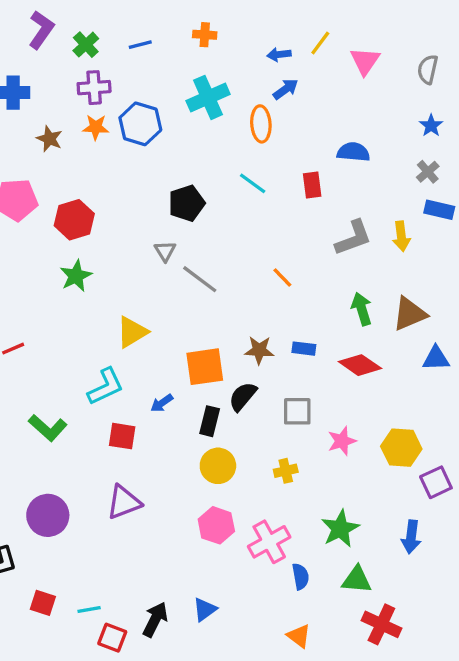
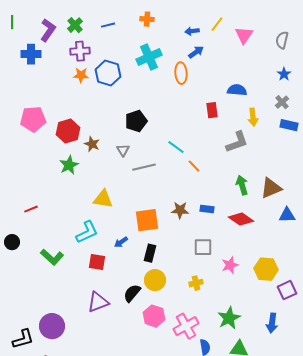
purple L-shape: (41, 30) -> (48, 30), moved
brown star: (49, 139) -> (92, 144), moved
cyan line: (253, 183) -> (176, 147), moved
yellow arrow: (401, 236) -> (253, 117), moved
gray line: (200, 279) -> (144, 167), turned -50
yellow triangle: (132, 332) -> (103, 199), turned 40
black semicircle: (243, 396) -> (132, 293), moved
purple circle: (48, 515) -> (52, 326), moved

